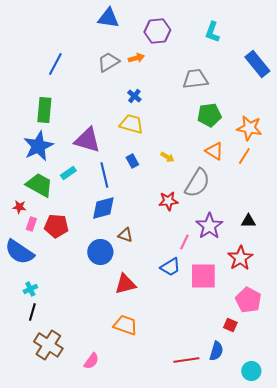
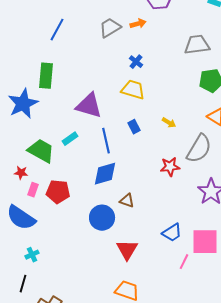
blue star: (38, 146) -> (23, 104), moved
pink line: (184, 242) -> (184, 262), moved
red triangle: (125, 284) -> (127, 250), turned -45
black line: (32, 312) -> (23, 284), moved

